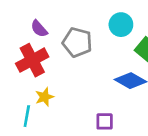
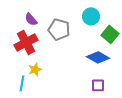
purple square: (105, 121) -> (98, 85), moved

